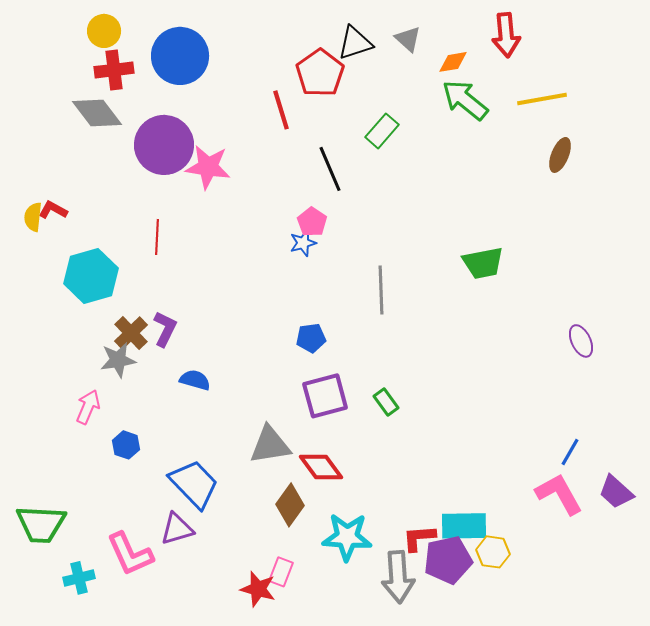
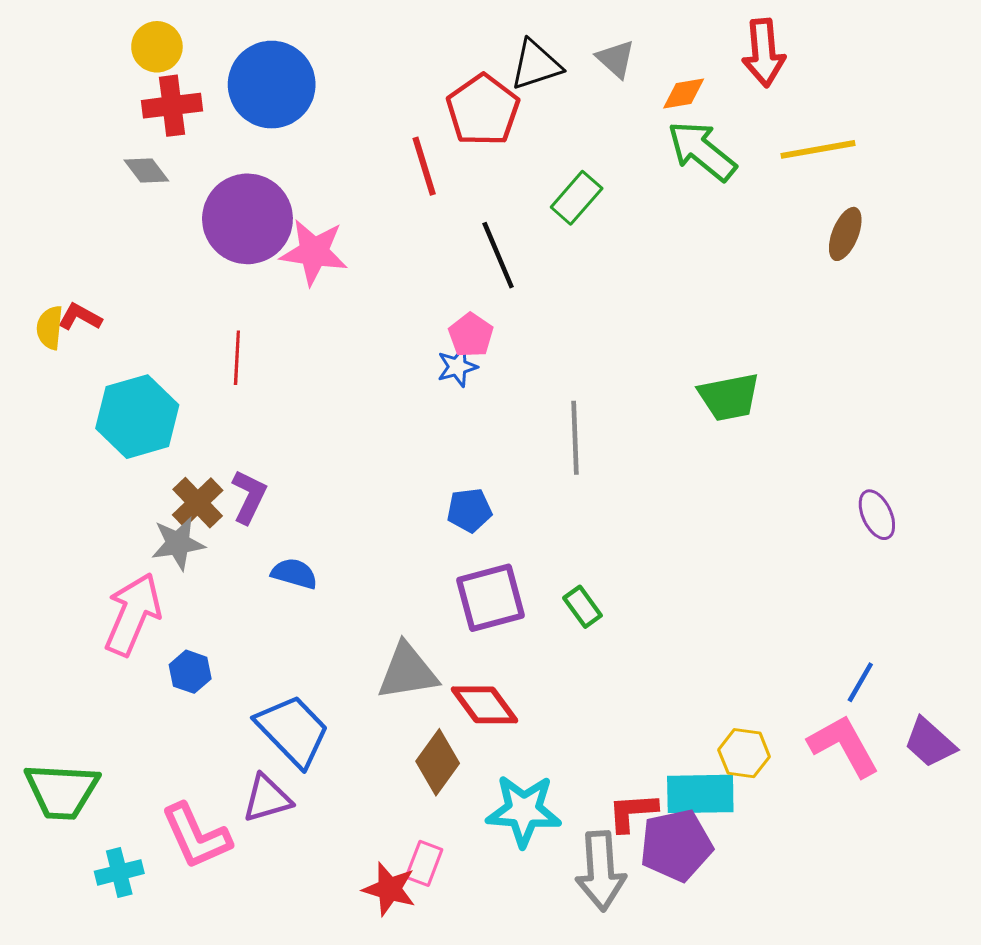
gray diamond: (97, 113) -> (146, 171), size x0.6
pink arrow: (88, 407) -> (133, 614), size x1.6
yellow hexagon: (493, 552) -> (744, 753), moved

